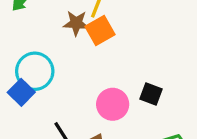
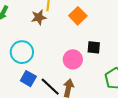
orange square: (100, 30) -> (78, 16), moved
blue square: (21, 92) -> (28, 79), moved

